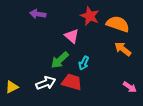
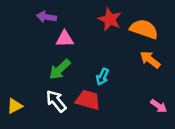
pink triangle: (72, 36) -> (65, 39), moved, turned -42
green arrow: (60, 60) -> (60, 69), moved
white arrow: (46, 83) -> (56, 101), turned -108

